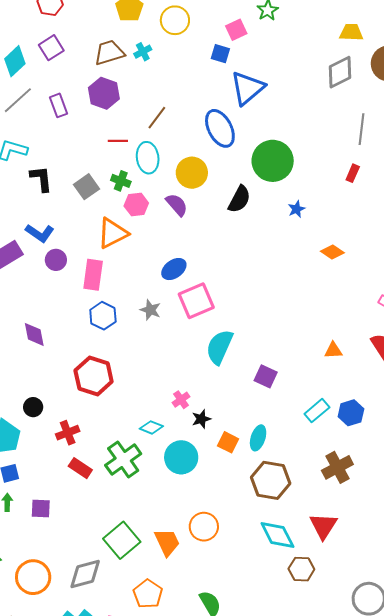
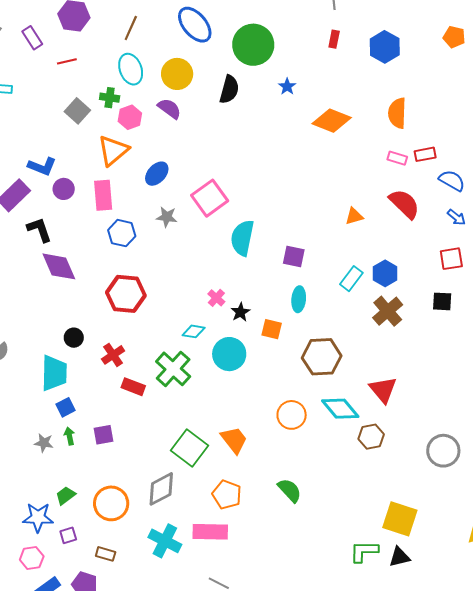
red line: (118, 141) -> (67, 61), moved
black L-shape: (41, 179) -> (39, 230), moved
orange diamond: (332, 252) -> (332, 121), size x1.6
blue ellipse: (174, 269) -> (157, 174), moved
purple diamond: (34, 334) -> (59, 266), size x1.4
cyan ellipse: (258, 438) -> (299, 299), moved
brown cross: (337, 467) -> (388, 311), moved
orange circle: (204, 527) -> (292, 415), moved

